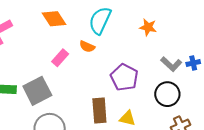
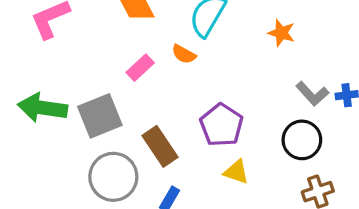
purple pentagon: (124, 77) -> (222, 125), moved
brown rectangle: (99, 110) -> (160, 146), moved, turned -35

